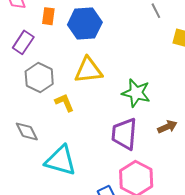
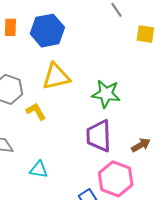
brown arrow: (167, 127) -> (141, 145), moved
cyan triangle: (61, 161) -> (39, 169), size x0.6

